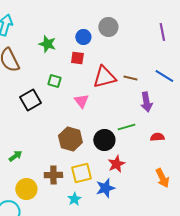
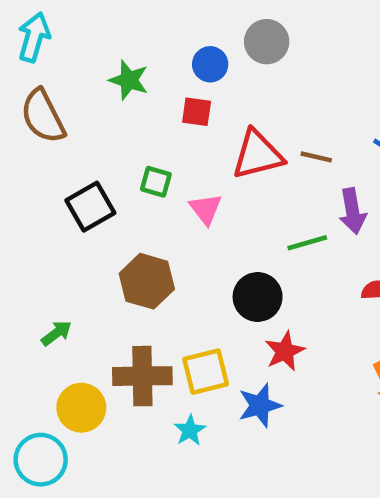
green square: (54, 81) -> (156, 182), moved
green line: (126, 127) -> (307, 243), moved
brown hexagon: (70, 139) -> (147, 281), moved
brown cross: (53, 175) -> (142, 376), size x1.4

